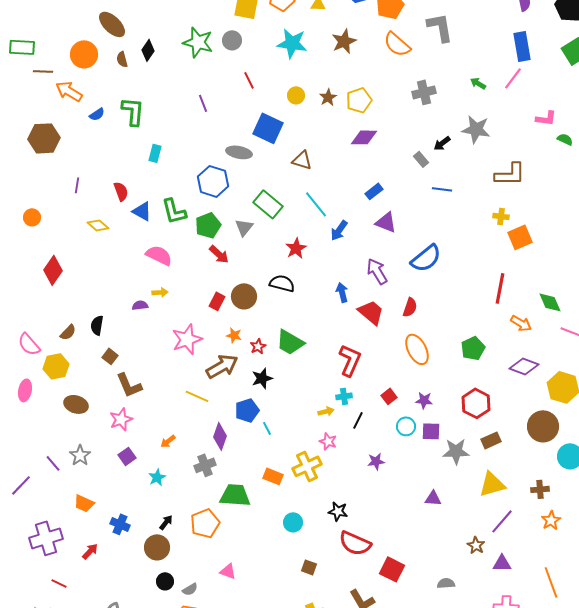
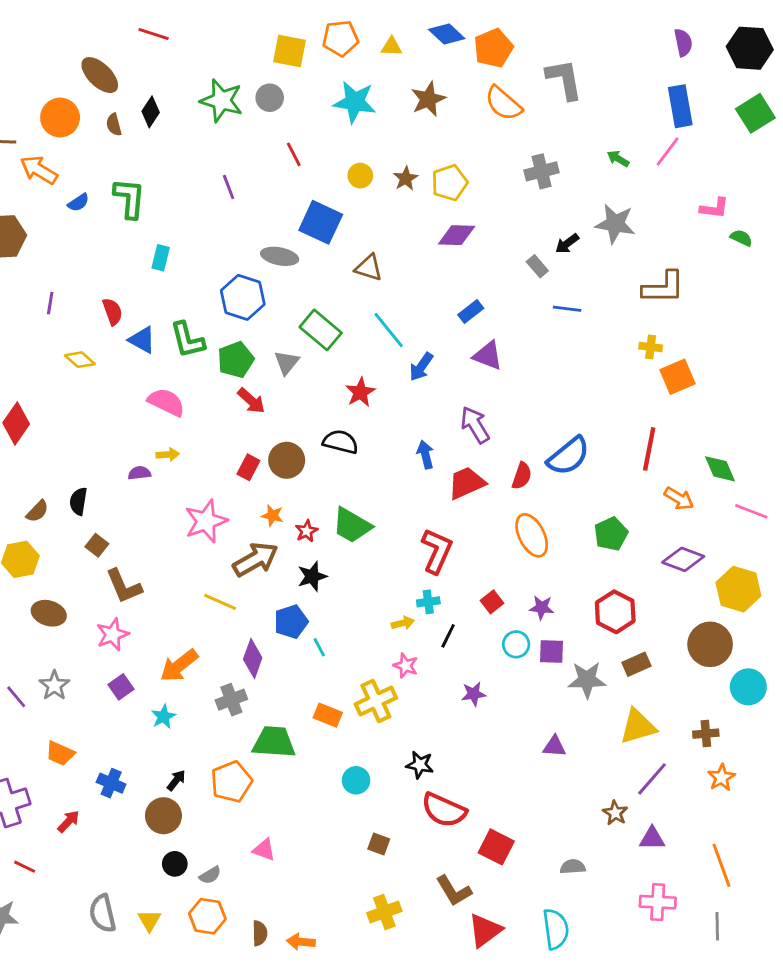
blue semicircle: (426, 258) -> (568, 456), moved
red trapezoid: (371, 312) -> (467, 483), turned -64
orange arrow: (168, 441) -> (179, 666), size x1.8

